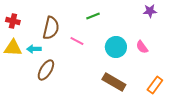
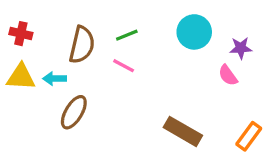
purple star: (150, 11) -> (241, 48), moved
green line: (93, 16) -> (127, 35), moved
cyan circle: (116, 47) -> (194, 32), moved

